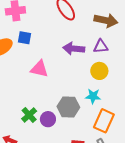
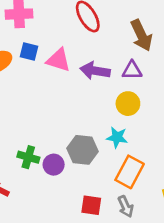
brown arrow: (106, 20) -> (141, 35), turned 50
pink triangle: (39, 69) -> (59, 60), moved
green cross: (29, 115) -> (28, 157), turned -35

